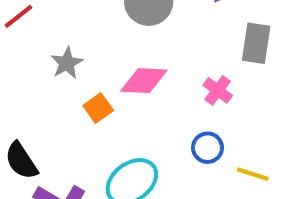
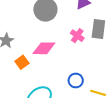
pink cross: (218, 90) -> (77, 36), moved

